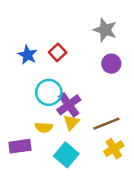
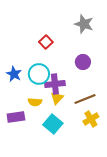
blue star: (28, 55) -> (14, 74), moved
purple circle: (111, 64) -> (83, 62), moved
purple cross: (69, 105) -> (55, 84), turned 30

